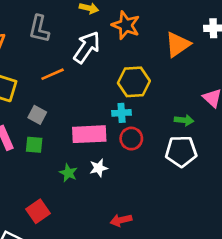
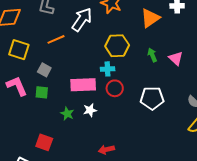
green arrow: (184, 120) -> (152, 55), moved, turned -120
red square: (38, 211) -> (44, 142), turned -36

